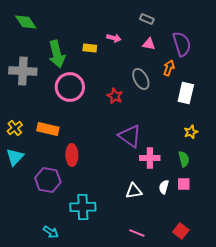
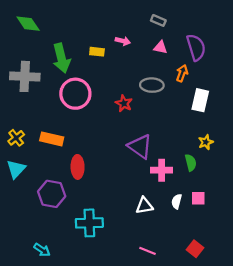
gray ellipse: (141, 79) -> (152, 85), turned -60
green semicircle: (184, 159) -> (191, 163), moved
cyan arrow: (51, 232) -> (42, 250), moved

